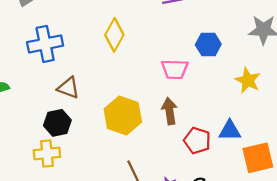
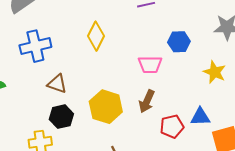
brown arrow: (169, 111) -> (147, 101), turned -145
black hexagon: (57, 123) -> (61, 117), moved
red pentagon: (197, 141) -> (172, 127), turned -30

